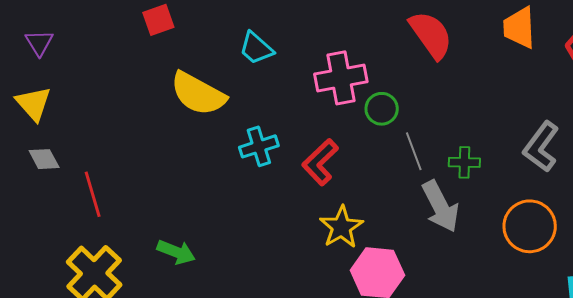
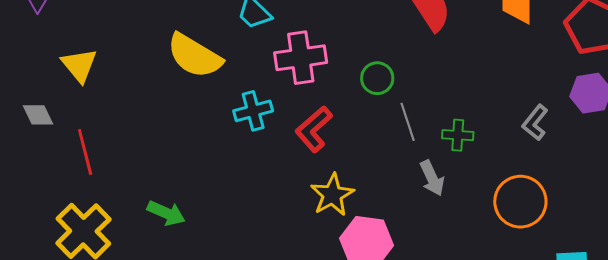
pink cross: (341, 78) -> (301, 58), moved
yellow triangle: (34, 104) -> (79, 65), moved
gray L-shape: (541, 147) -> (535, 123), size x0.7
gray arrow: (440, 206) -> (432, 178), size x0.7

